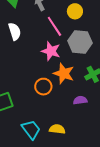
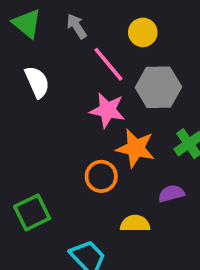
yellow semicircle: (57, 129) -> (135, 224), moved

